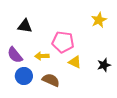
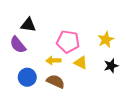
yellow star: (99, 20) -> (106, 40), moved
purple semicircle: (15, 55) -> (18, 45), moved
yellow arrow: (42, 56) -> (53, 60), moved

